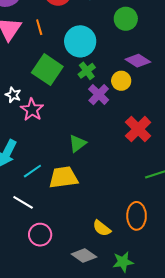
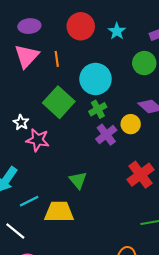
pink star: (32, 110) -> (38, 140), turned -30
green triangle: (77, 143) -> (78, 180), turned -42

